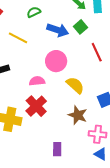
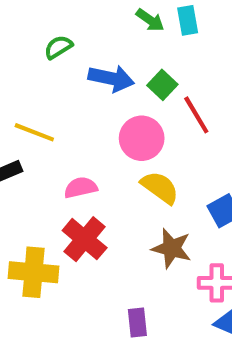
green square: (80, 27) -> (162, 85), moved
yellow line: (18, 38) -> (34, 132), moved
pink circle: (56, 61) -> (142, 138), moved

